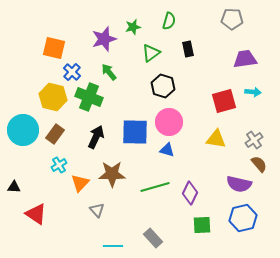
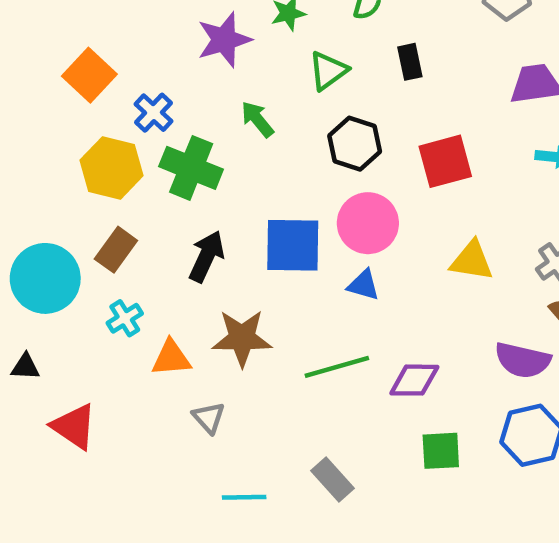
orange square: (54, 48) -> (89, 75), moved, turned 30
green arrow: (109, 72) -> (257, 119), moved
red square: (224, 101) -> (445, 161), moved
cyan circle: (23, 130) -> (45, 278), moved
orange triangle: (80, 183) -> (171, 358), turned 42
purple diamond: (190, 193) -> (414, 380), turned 65

